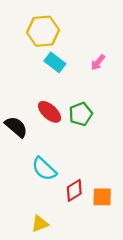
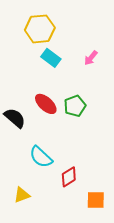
orange square: (102, 197) -> (96, 200), moved
yellow triangle: (40, 224) -> (22, 195), moved

